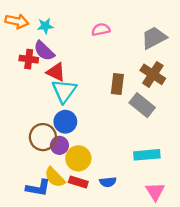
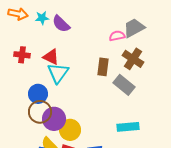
pink semicircle: (101, 30) -> (117, 36), moved
purple semicircle: (44, 51) -> (61, 24), moved
red cross: (29, 59) -> (22, 55), moved
blue circle: (65, 122) -> (38, 94), moved
purple circle: (59, 145) -> (54, 119), size x1.5

